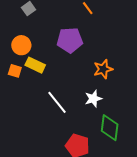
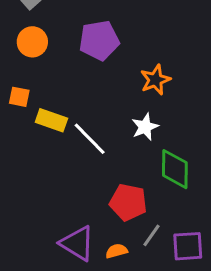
orange circle: (21, 45) -> (32, 42), moved
yellow rectangle: (35, 65) -> (51, 120), moved

